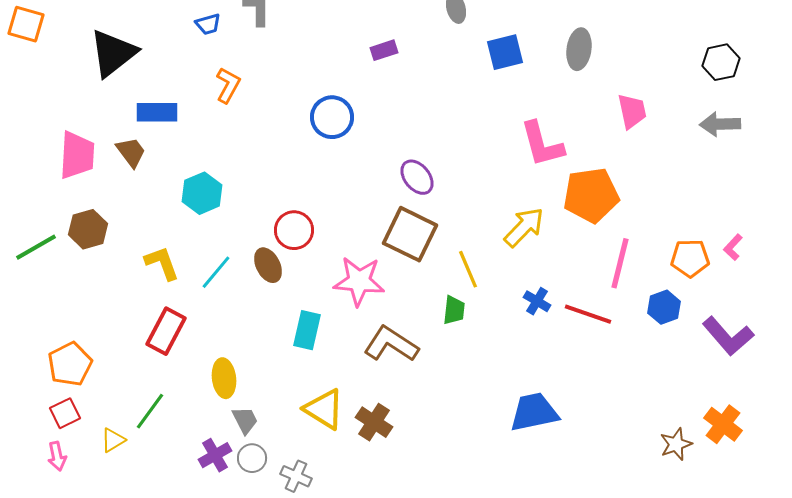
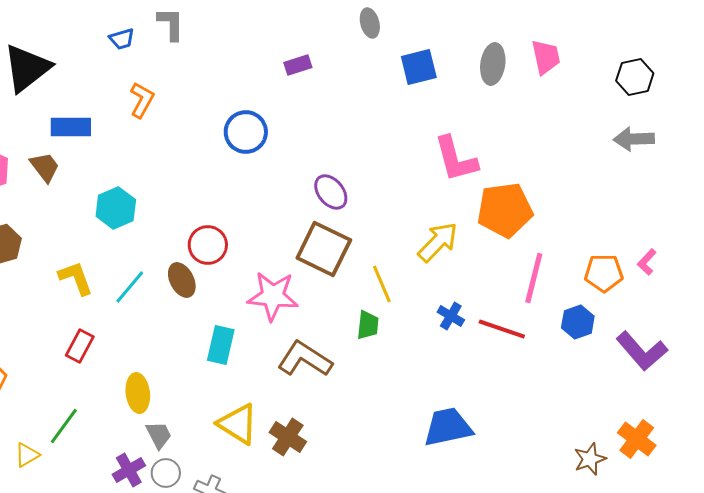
pink trapezoid: (632, 111) -> (546, 57), moved
red rectangle: (166, 331) -> (80, 346), size x0.7

